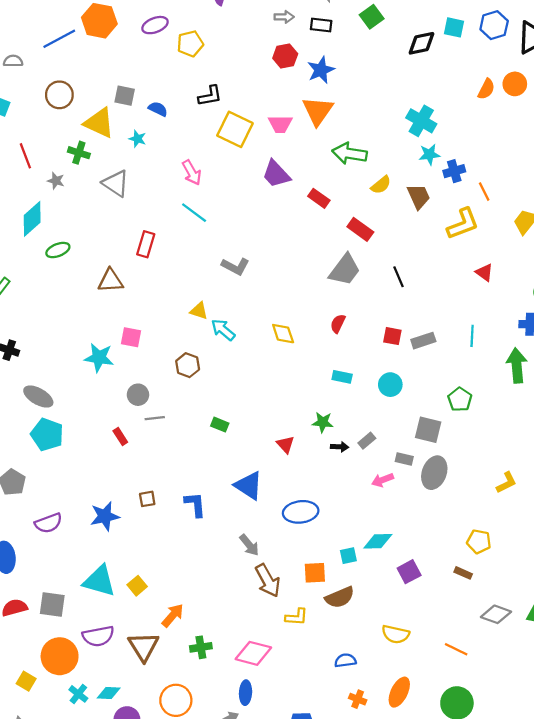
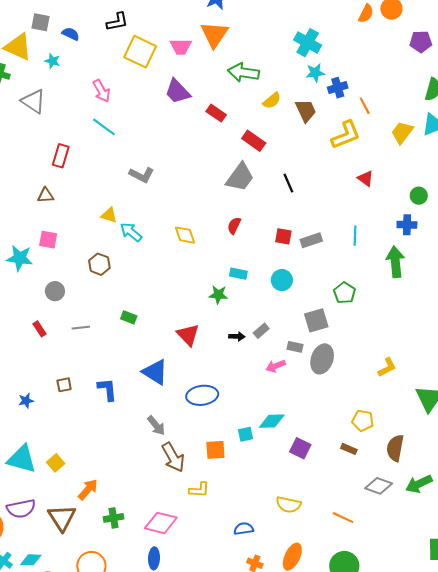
brown triangle: (111, 281) -> (46, 195), moved, size x0.7
gray line: (155, 418) -> (81, 328), moved
green star: (323, 422) -> (218, 295), moved
gray square: (428, 430) -> (316, 320), turned -30
red triangle: (285, 444) -> (188, 335), size x1.4
blue star: (105, 516) -> (26, 401), size x0.6
purple square: (409, 572) -> (300, 448), turned -35
brown semicircle: (340, 597) -> (395, 448), moved, turned 124

